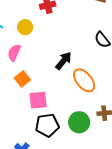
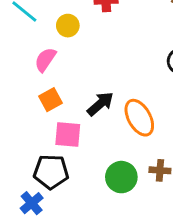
black arrow: (64, 61) -> (100, 104), moved
black pentagon: (47, 125) -> (51, 172), moved

